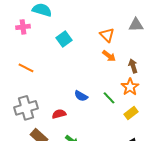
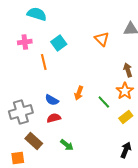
pink cross: (23, 27) -> (25, 42), moved
orange arrow: (109, 56) -> (79, 93), moved, turned 72
orange line: (26, 68) -> (44, 62), moved, turned 49
blue semicircle: (81, 96) -> (52, 100), moved

